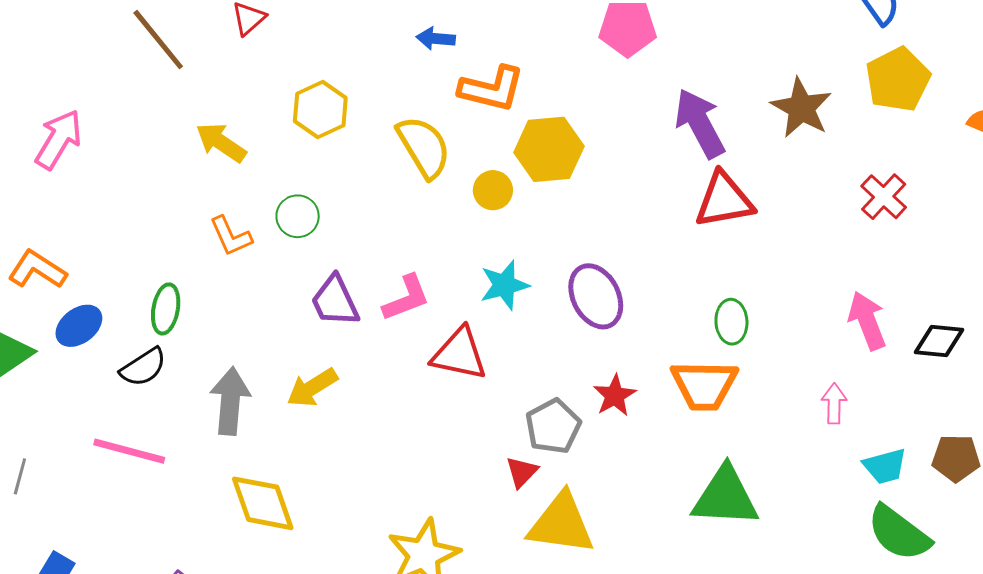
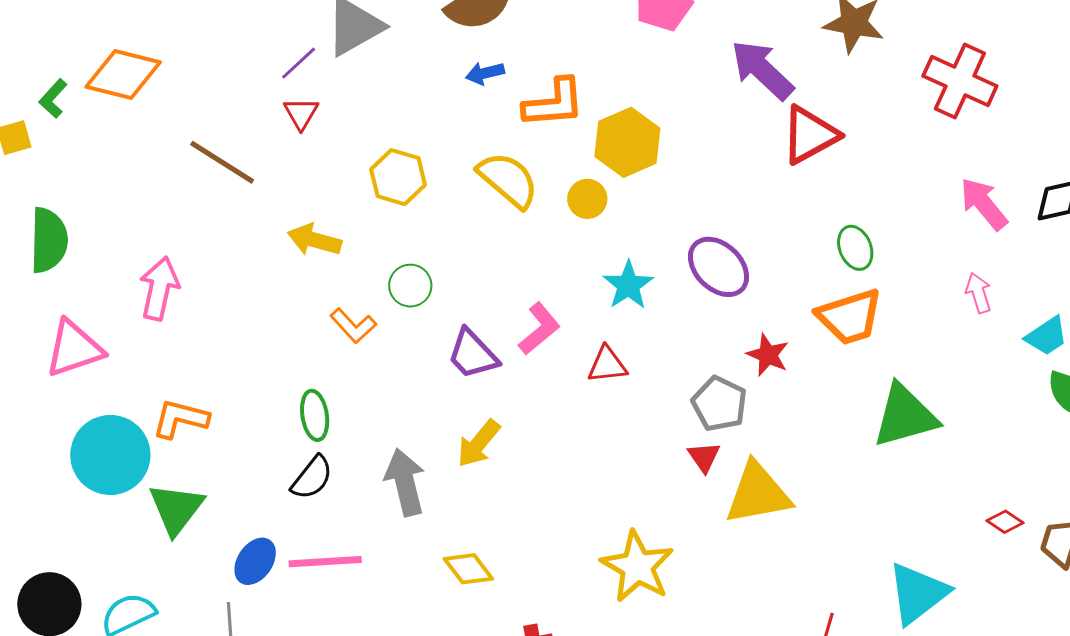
red cross: (884, 197) -> (960, 81), size x1.5
blue ellipse: (79, 326) -> (255, 561), moved
red triangle: (459, 354) -> (607, 365), size x0.7
yellow diamond: (263, 503) -> (468, 569), size x0.7

